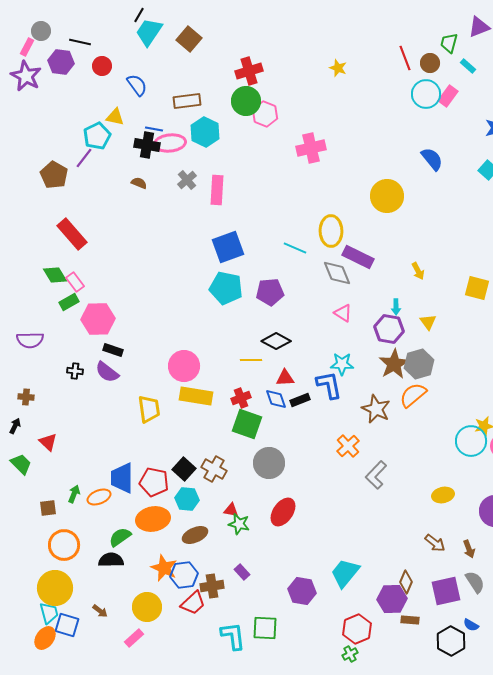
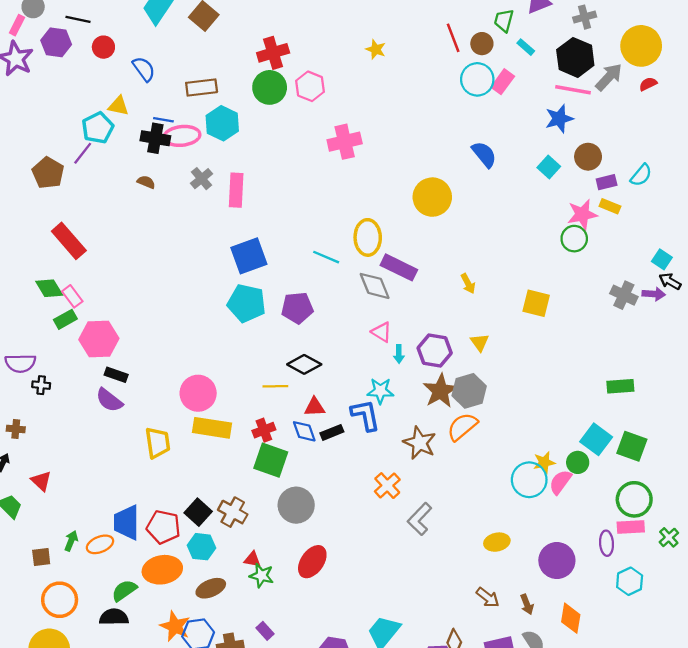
pink hexagon: (265, 114) -> (310, 86), moved
cyan arrow: (396, 307) -> (399, 354), moved
black cross: (75, 371) -> (41, 385), moved

